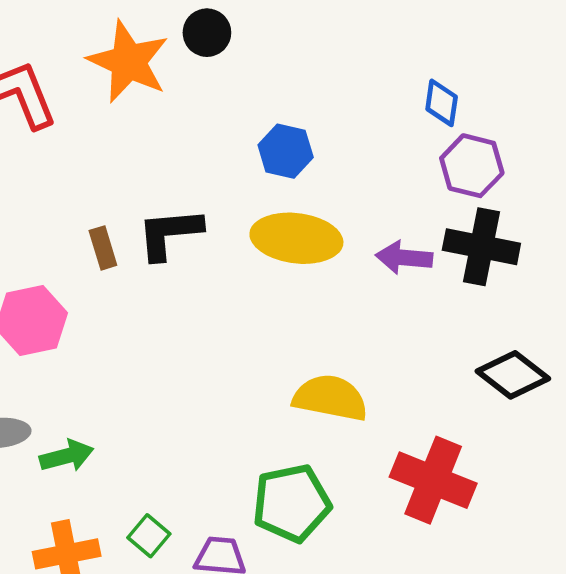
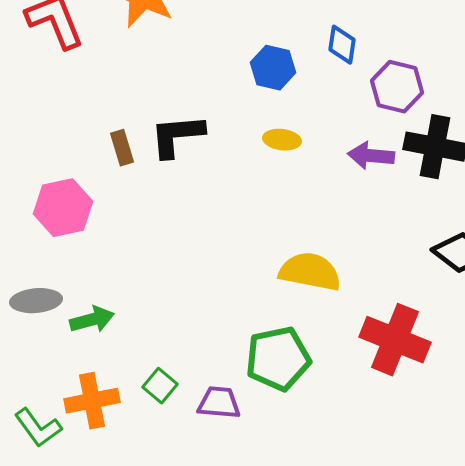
blue diamond: (442, 103) -> (342, 45), moved
purple hexagon: (472, 166) -> (397, 87), moved
yellow ellipse: (296, 238) -> (282, 140), size x0.5

